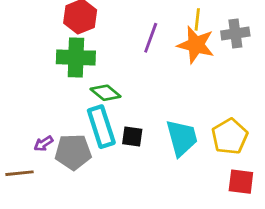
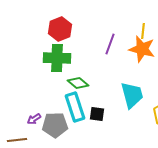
cyan trapezoid: (182, 138) -> (132, 95), moved

